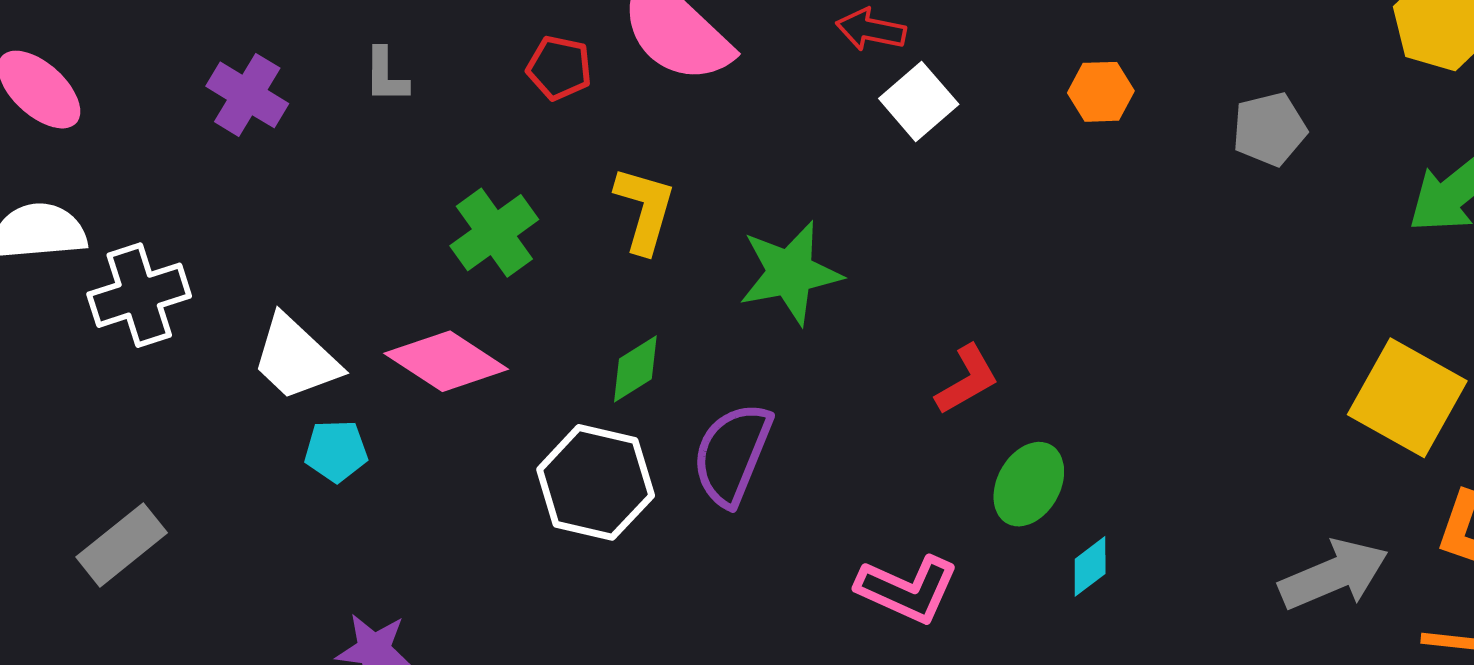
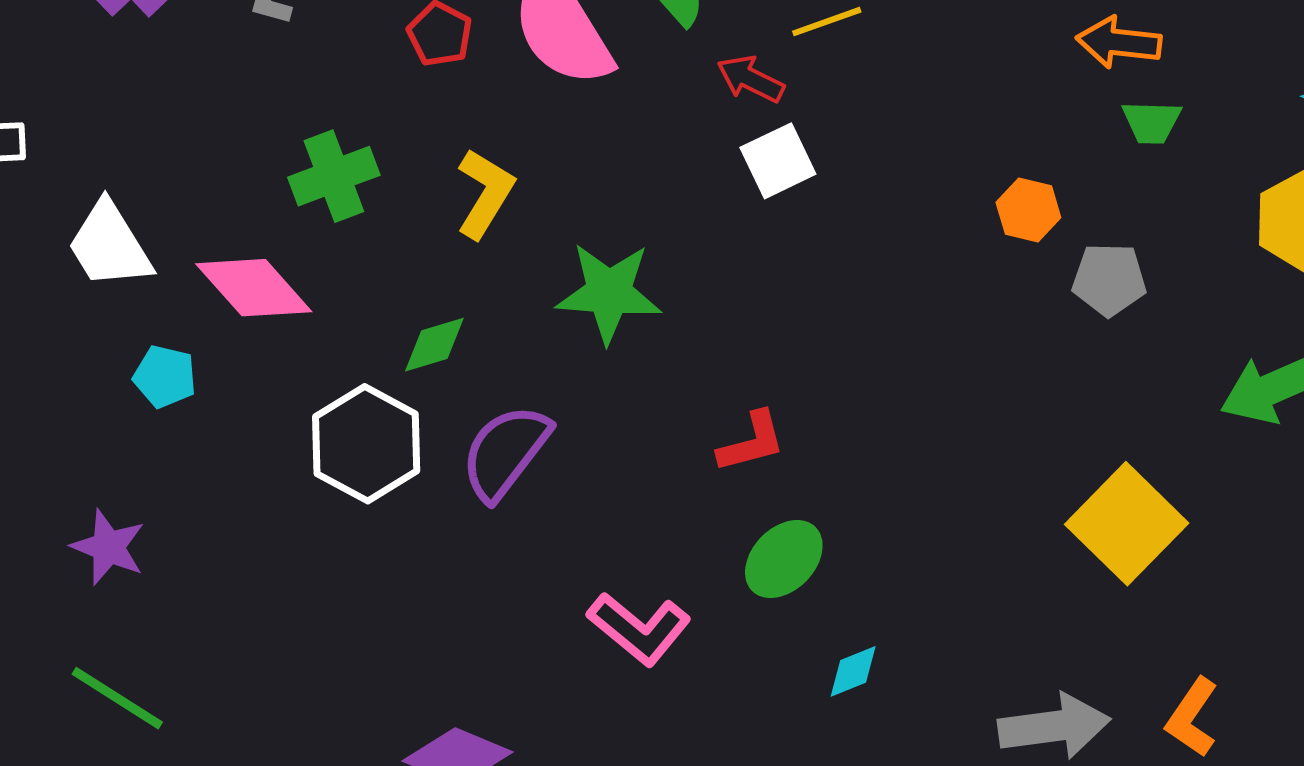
orange hexagon: (1101, 92) -> (1028, 210), moved
yellow square: (1407, 398) -> (1127, 524), moved
cyan pentagon: (336, 451) -> (165, 377), moved
cyan diamond: (1090, 566) -> (853, 671), moved

